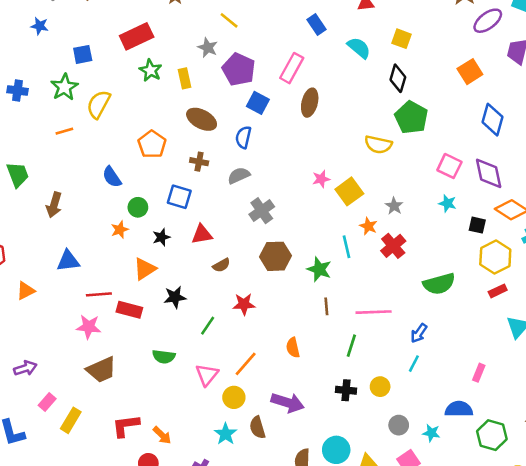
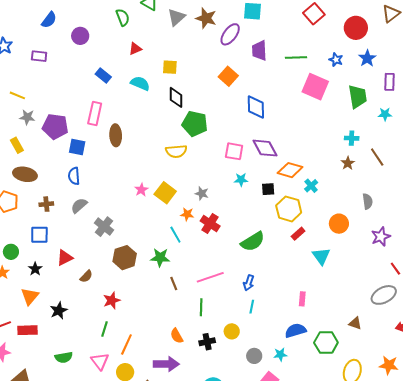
yellow line: (229, 20) -> (17, 95), moved
brown ellipse: (202, 119) -> (25, 174), moved
green line: (208, 326) -> (104, 329), moved
orange semicircle: (293, 348) -> (177, 336), moved

